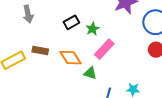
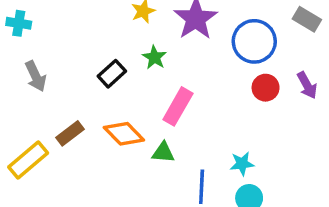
green star: (92, 29) -> (154, 57), moved
brown rectangle: (40, 51) -> (70, 133), turned -35

